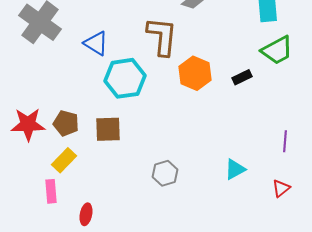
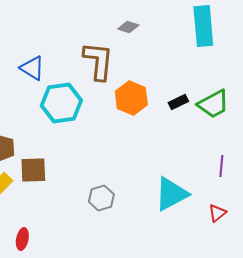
green trapezoid: (277, 50) -> (213, 104), moved
brown square: (108, 129) -> (33, 170), moved
cyan triangle: (235, 169) -> (171, 194), size x1.6

